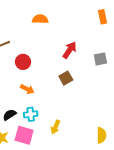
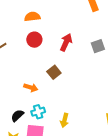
red circle: (23, 62) -> (34, 40), moved
brown square: (66, 78) -> (54, 72), moved

